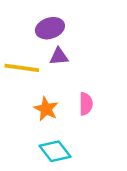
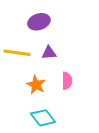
purple triangle: (59, 56) -> (49, 53), moved

